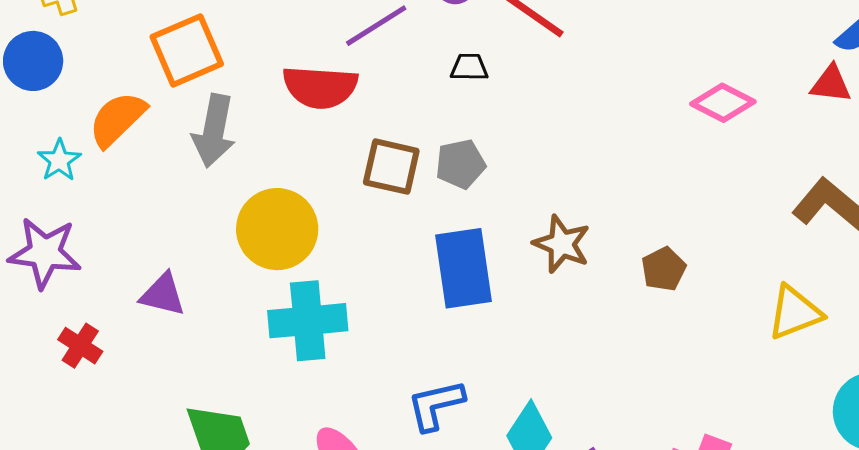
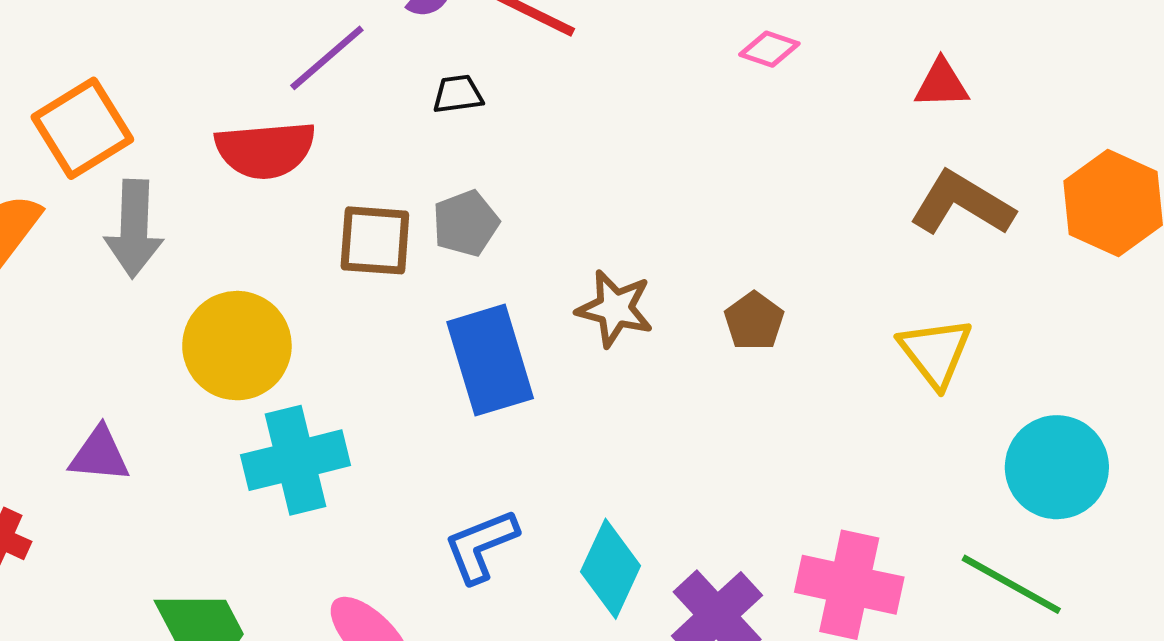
red triangle: (831, 84) -> (942, 84), moved
pink diamond: (723, 103) -> (769, 49), moved, size x0.7
yellow triangle: (795, 312) -> (935, 352), turned -38

